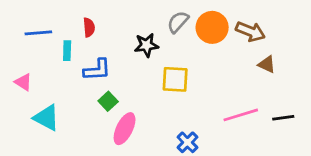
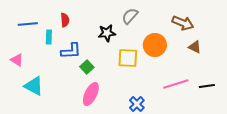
orange circle: (212, 27) -> (155, 45), moved
green square: (108, 101) -> (87, 67), moved

